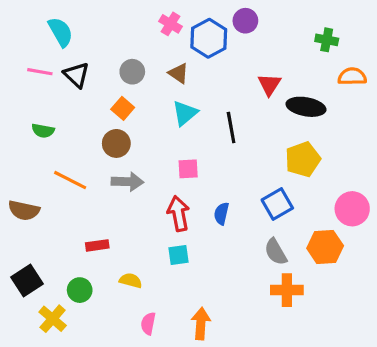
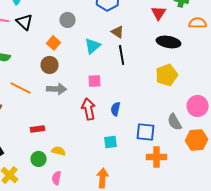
gray circle: (132, 72) -> (68, 20), moved
brown triangle: (178, 73) -> (118, 32), moved
red triangle: (269, 84) -> (159, 13), moved
blue square: (277, 204) -> (146, 132), moved, turned 36
orange hexagon: (325, 247) -> (197, 140), moved
gray semicircle: (276, 252) -> (175, 122), moved
cyan square: (178, 255) -> (111, 142), moved
green circle: (80, 290) -> (39, 159), moved
pink semicircle: (148, 324) -> (57, 178), moved

